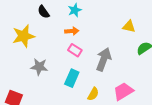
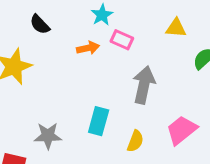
cyan star: (75, 10) -> (102, 15), moved
pink rectangle: (75, 50) -> (122, 40), moved
gray star: (39, 67) -> (48, 136), moved

